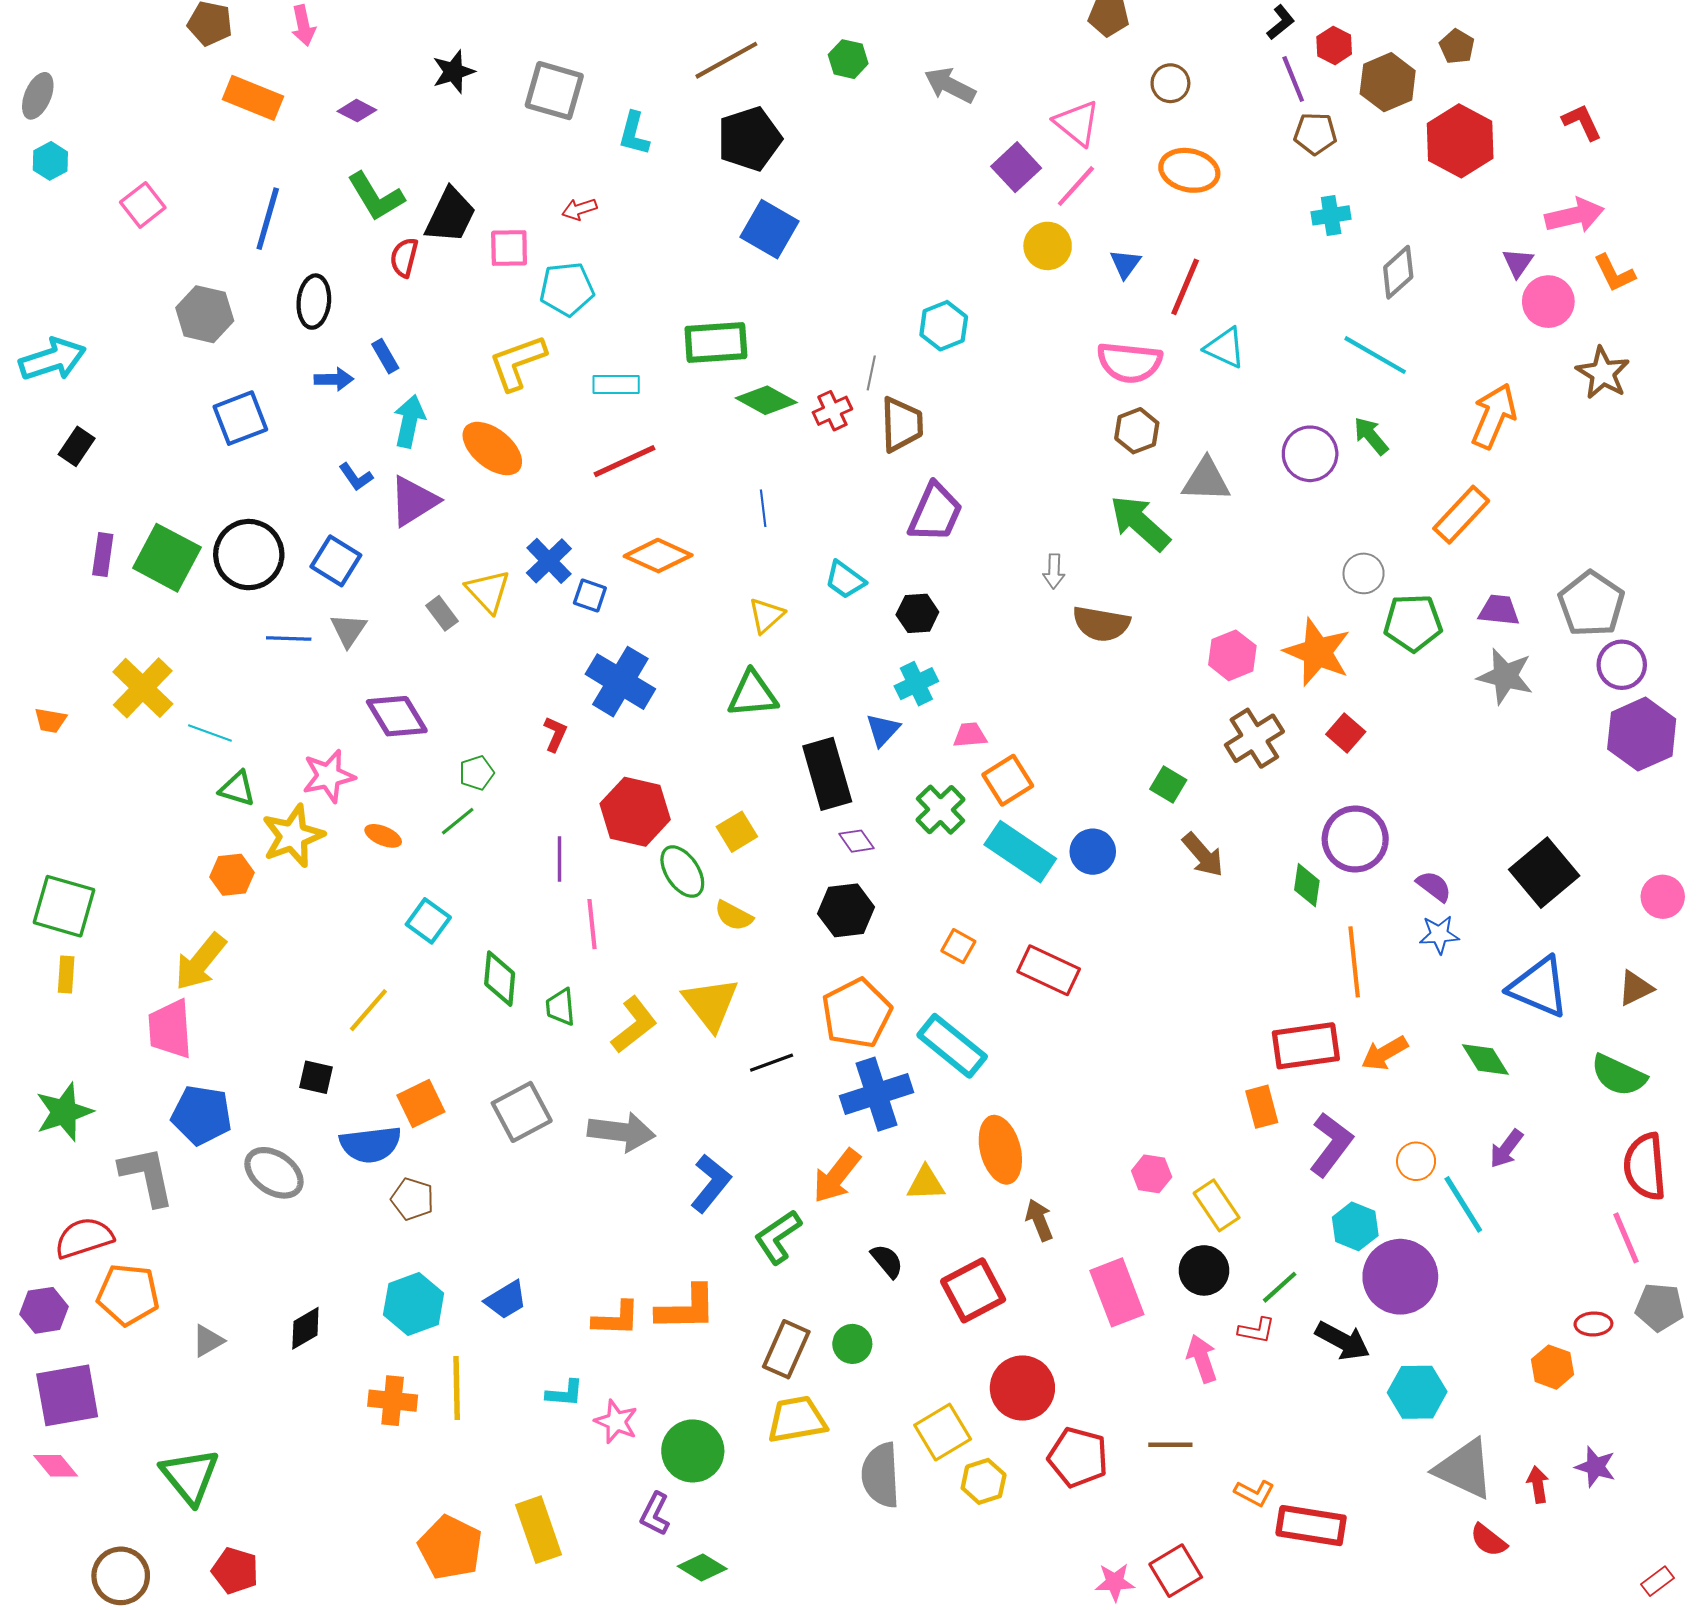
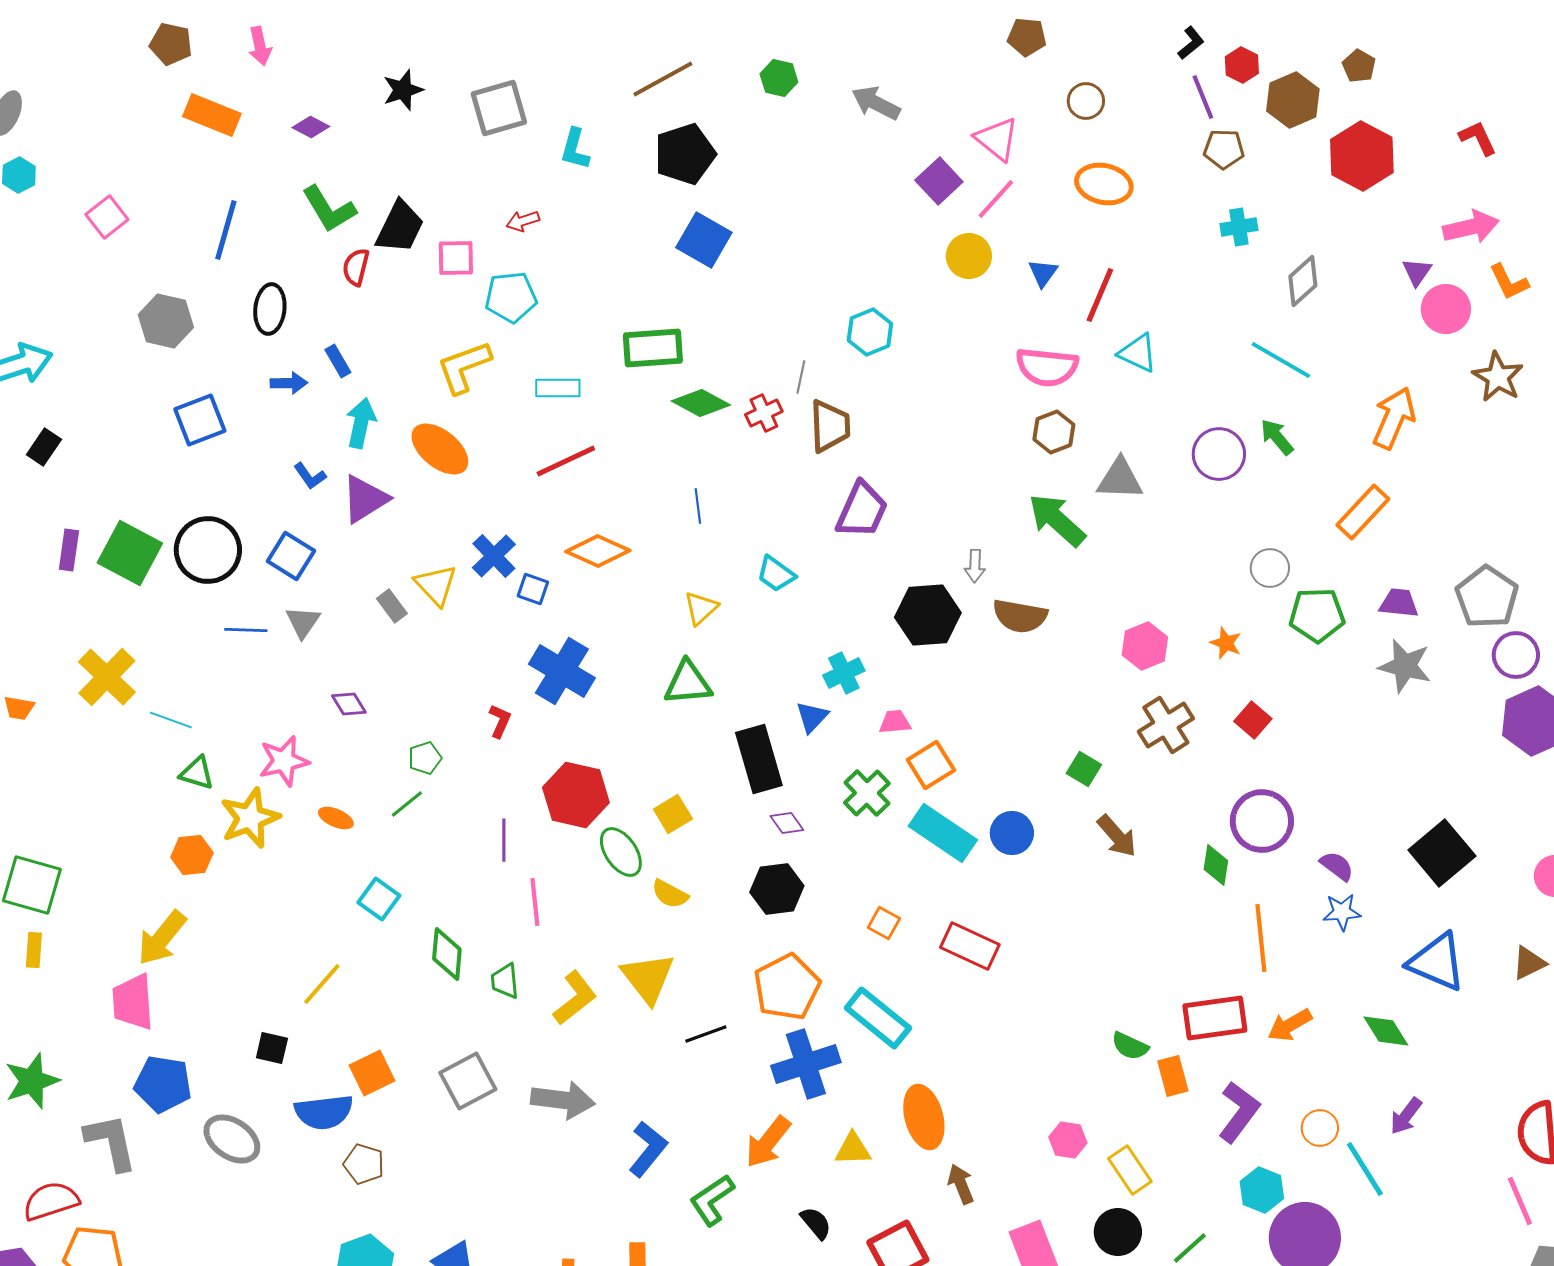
gray square: (554, 91) -> (499, 108), turned -32
black hexagon: (917, 613) -> (928, 615), moved, size x1.6
orange star: (1317, 652) -> (1226, 643), size x0.5
purple diamond: (397, 716) -> (349, 704), size x0.6
green semicircle: (1619, 1075) -> (1130, 1046), moved, size x0.7

